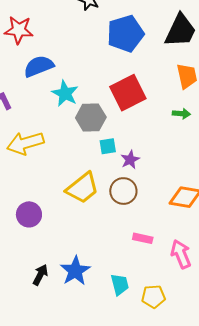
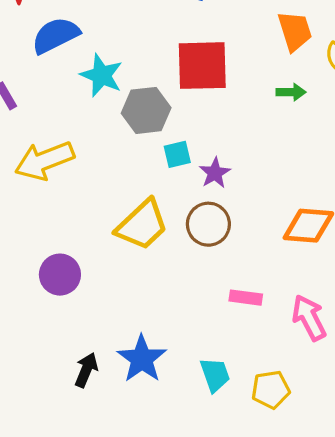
red square: (128, 93) -> (202, 66), turned 30

